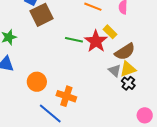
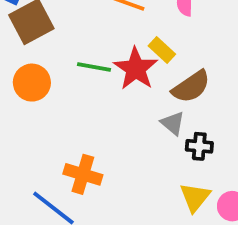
yellow triangle: (128, 69) -> (195, 197), moved, turned -30
orange circle: (37, 82) -> (32, 83), moved
black cross: (128, 83) -> (199, 146), turned -32

